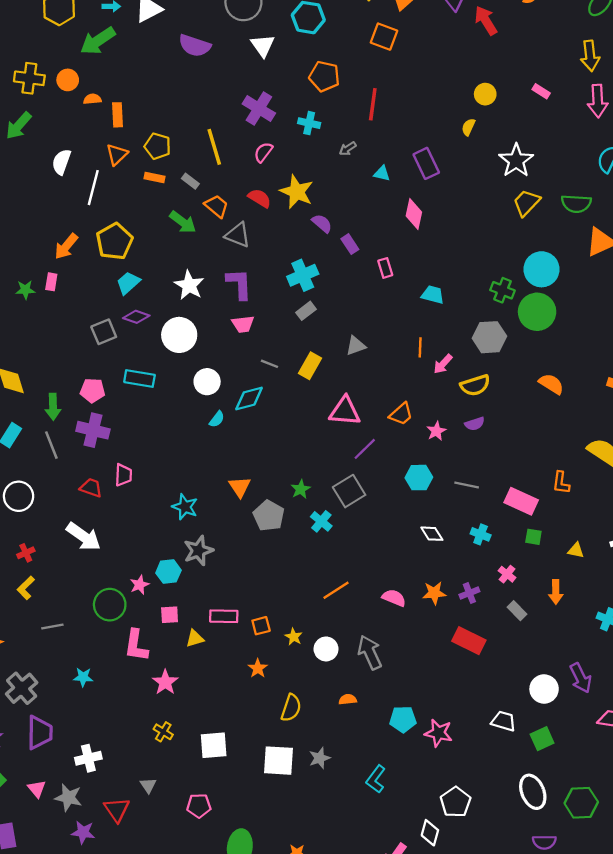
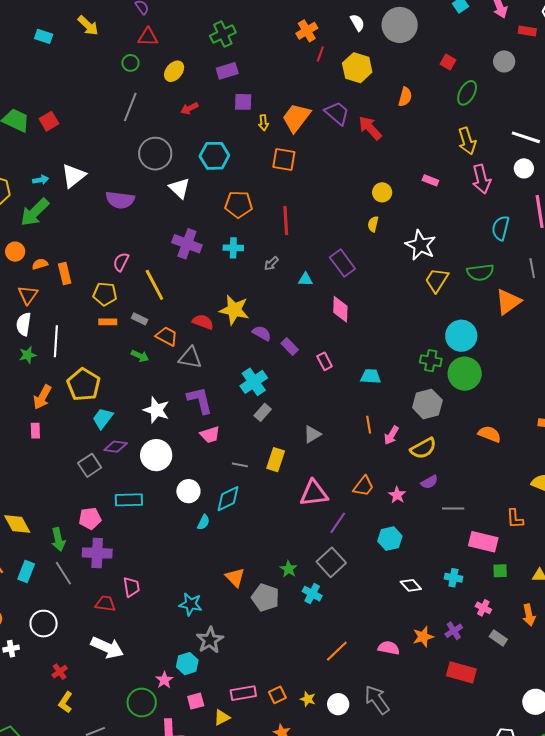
pink semicircle: (263, 152) -> (121, 262), moved
orange triangle: (117, 154) -> (28, 295), moved
green arrow: (183, 222) -> (140, 356), size x0.7
green star: (25, 290) -> (28, 355), moved
gray line: (467, 485) -> (453, 509), moved

